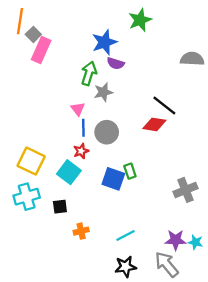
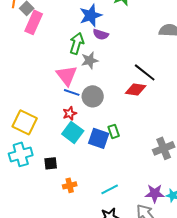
pink triangle: (78, 109) -> (67, 75), size x1.6
blue line: (83, 128) -> (72, 92), turned -70
cyan square: (69, 172) -> (73, 132), moved

